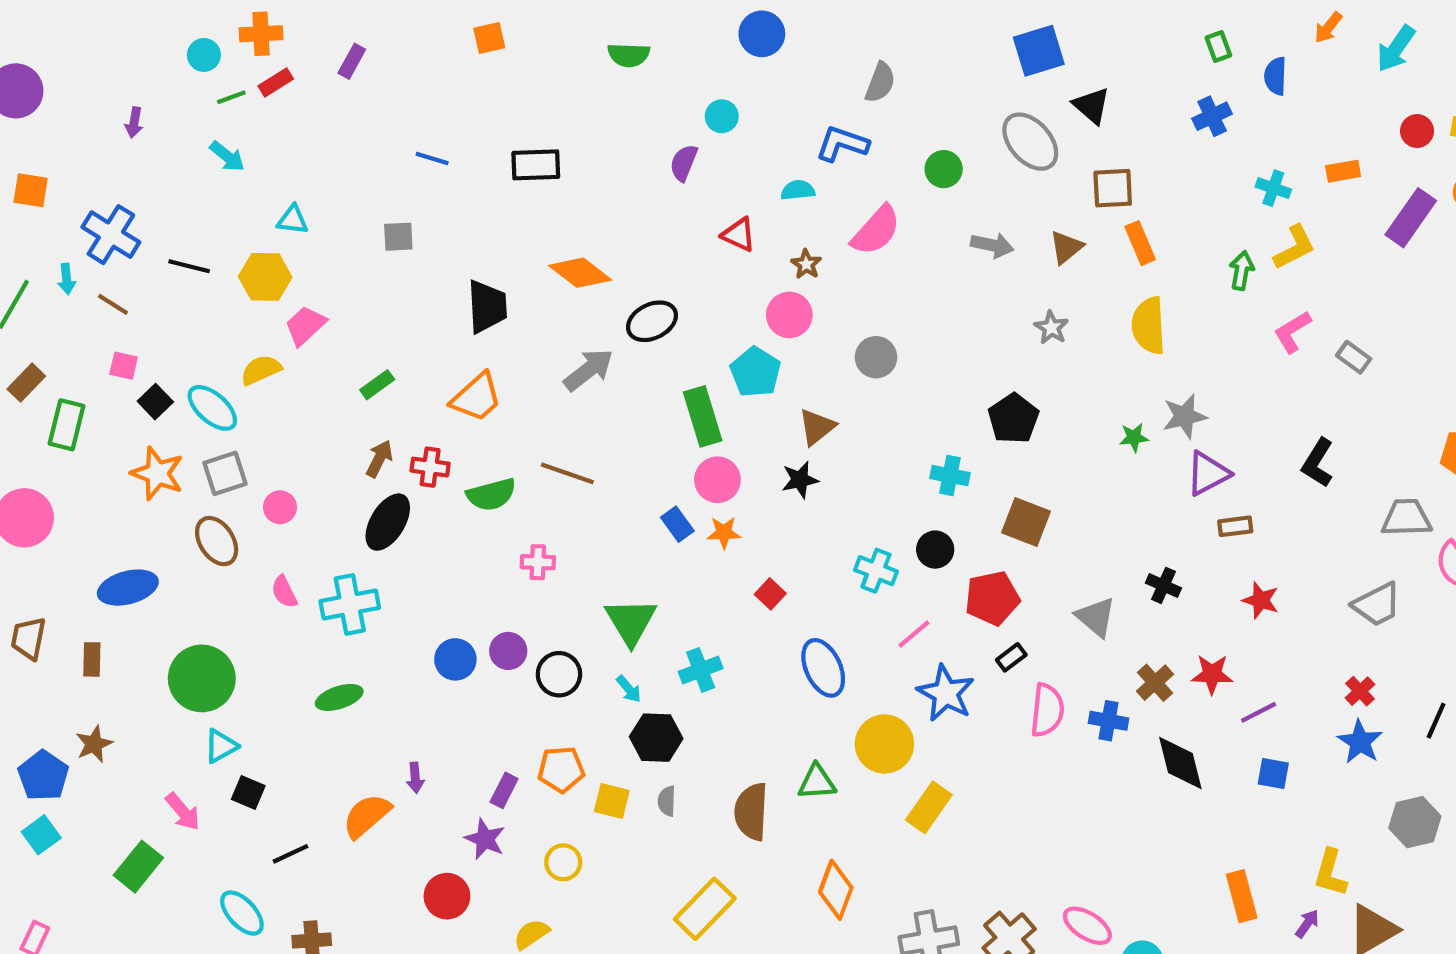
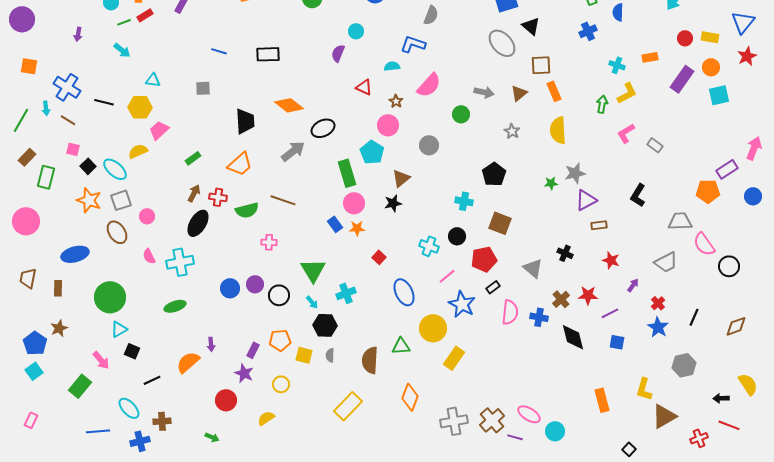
green circle: (944, 169) -> (461, 114), moved
purple arrow: (1307, 924) -> (633, 285), moved

